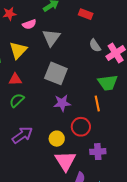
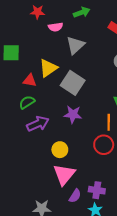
yellow triangle: (18, 50) -> (48, 68), moved
red circle: (81, 127) -> (104, 145), moved
purple arrow: (22, 135) -> (38, 124), moved
purple cross: (98, 152) -> (97, 190), moved

